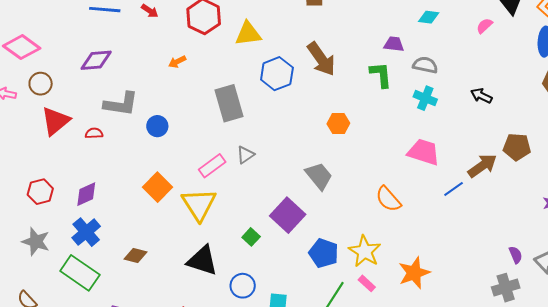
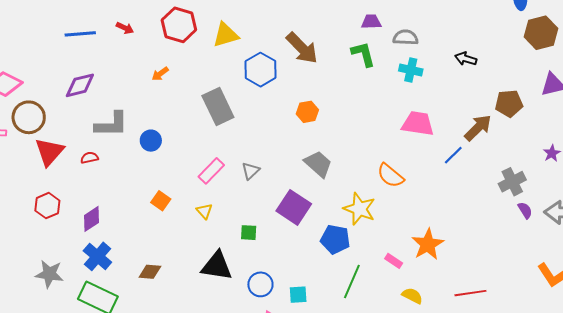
brown circle: (41, 84) -> (29, 117), size x1.4
orange hexagon: (338, 123) -> (307, 112), moved
gray triangle: (246, 155) -> (251, 171), moved
orange square: (158, 187) -> (161, 201), size x0.7
red hexagon: (40, 192) -> (47, 206), moved
yellow triangle: (199, 204) -> (204, 211), size x0.5
green square: (251, 237) -> (249, 233), moved, turned -30
yellow star: (365, 251) -> (359, 209), moved
pink rectangle: (367, 283) -> (394, 261), moved
gray cross: (506, 288) -> (512, 182), moved

